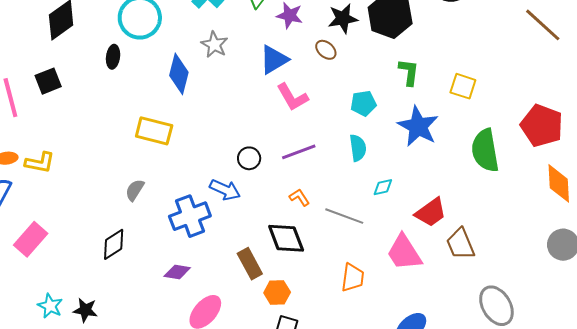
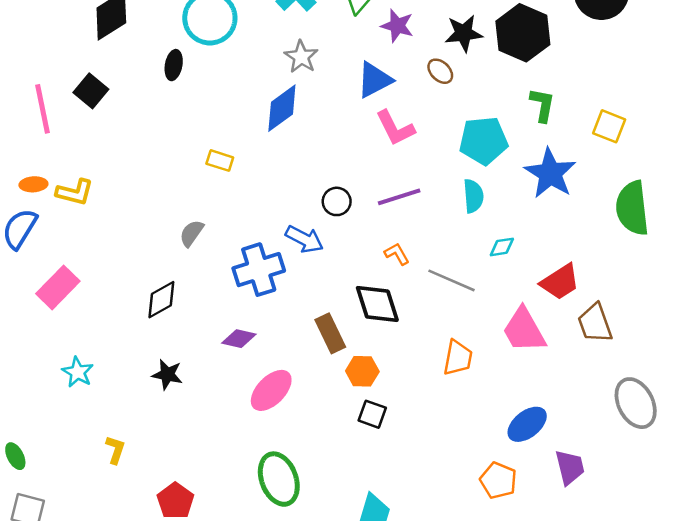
blue diamond: (179, 74) -> (282, 108), moved, turned 36
black square: (48, 81) -> (91, 91), turned -32
cyan pentagon: (363, 103) -> (483, 141), size x1.5
yellow rectangle: (154, 131) -> (220, 161), size x0.6
black star: (85, 310) -> (167, 375), moved

